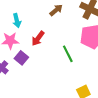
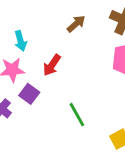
green line: (68, 54) -> (77, 115), moved

